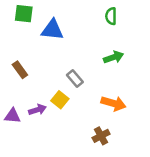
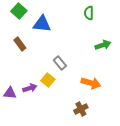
green square: (24, 14) -> (19, 11), turned 35
green arrow: (114, 57) -> (103, 45), moved
brown rectangle: (20, 70) -> (20, 44), moved

